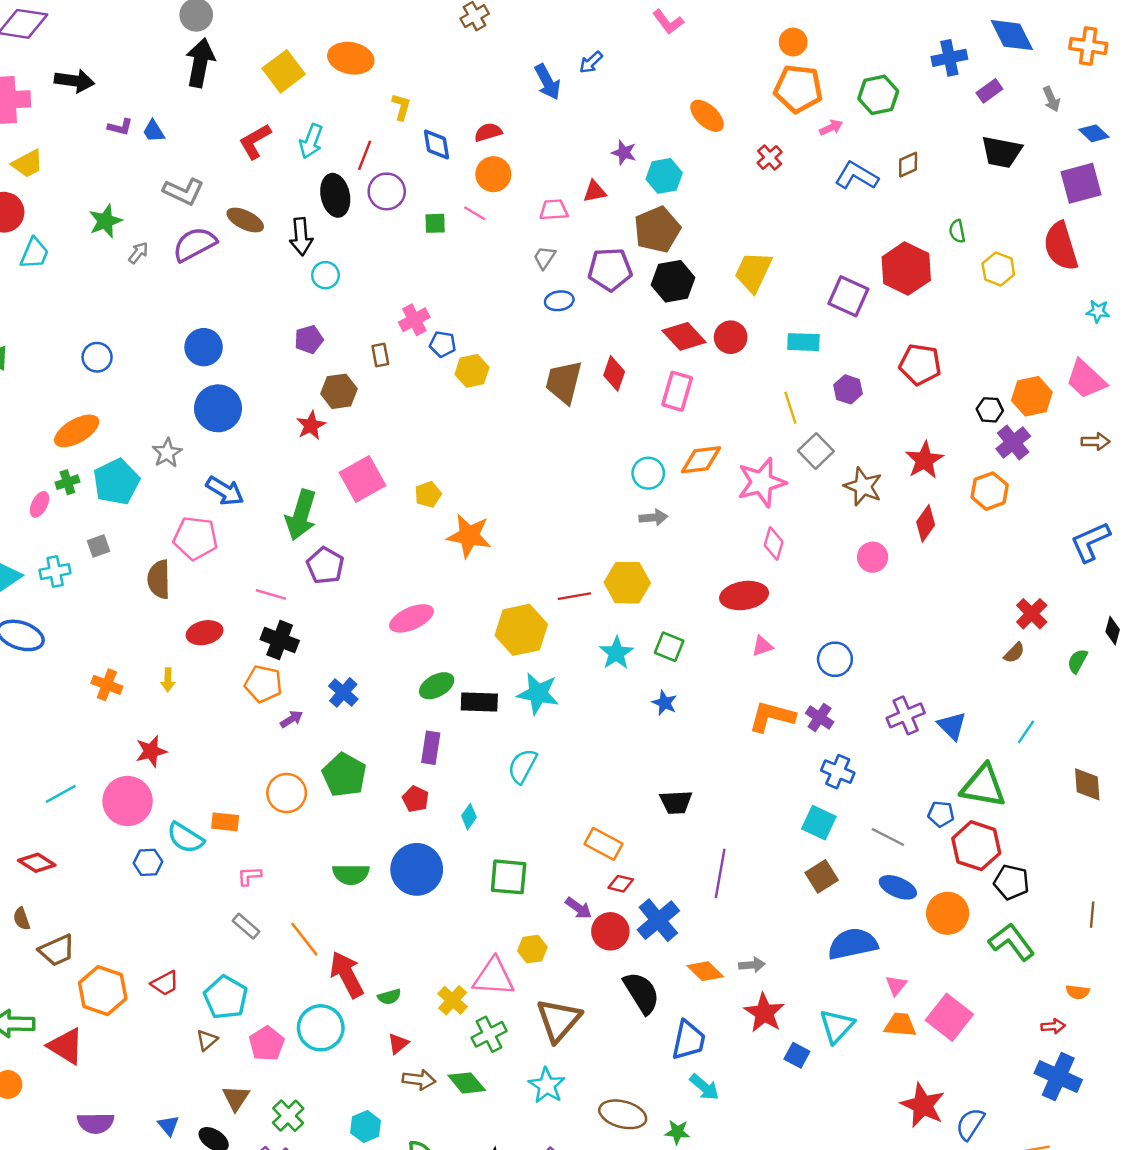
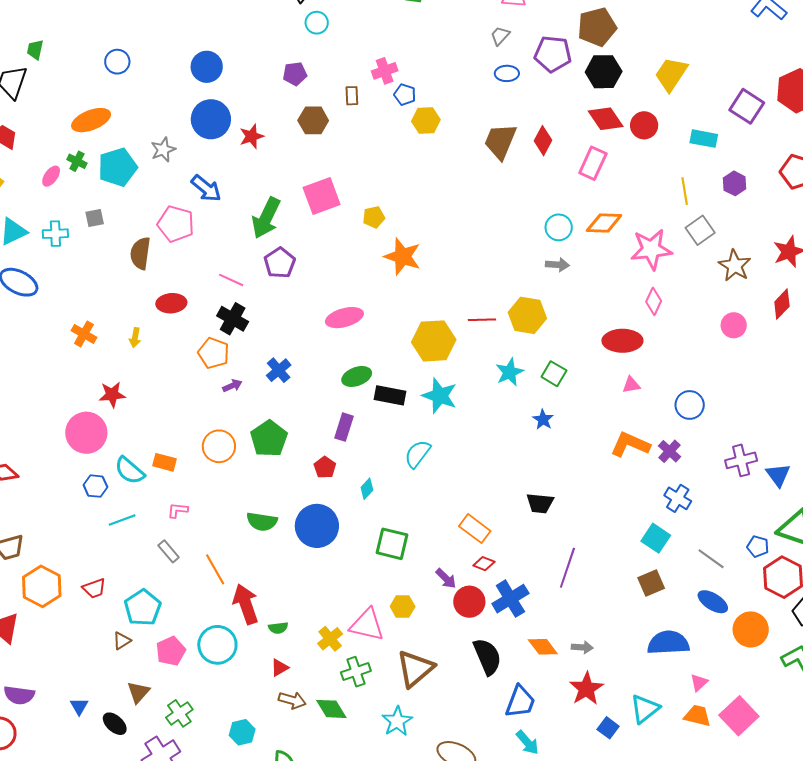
red star: (311, 425) -> (252, 136), moved
green cross: (67, 482) -> (77, 161), turned 36
cyan line: (61, 794) -> (122, 520), moved

